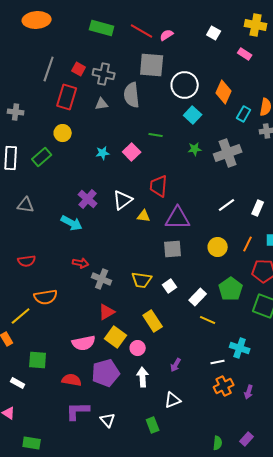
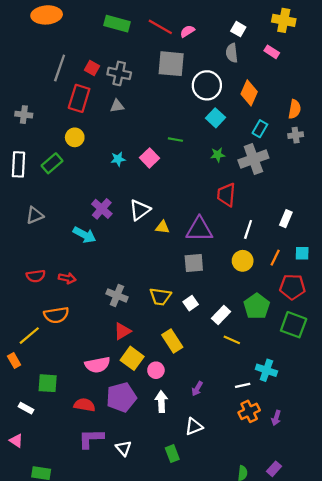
gray semicircle: (132, 95) -> (232, 53), moved, size x0.7
cyan rectangle: (244, 114) -> (260, 129), moved
red trapezoid: (159, 186) -> (226, 195), moved
gray triangle: (26, 205) -> (35, 215), turned -30
white line: (227, 205) -> (248, 229), moved, turned -36
red arrow: (81, 263) -> (67, 278), moved

